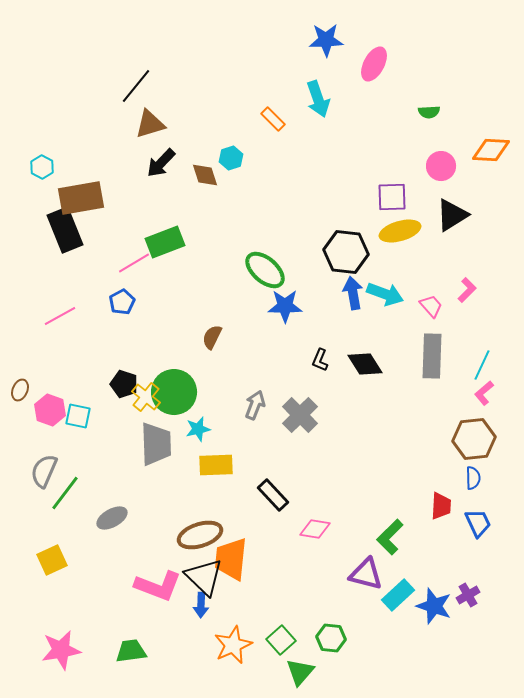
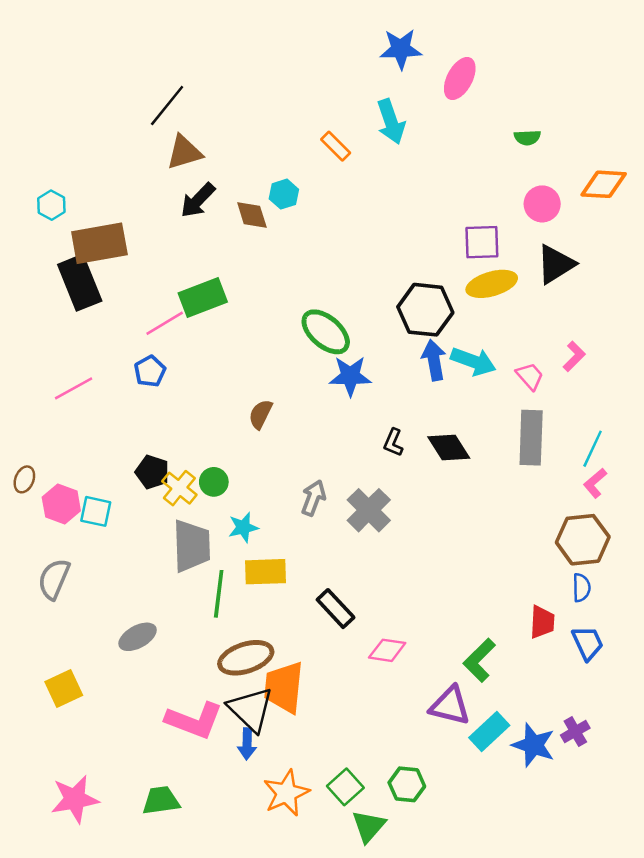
green circle: (174, 392) -> (214, 482), size x0.5
green line: (65, 493) -> (219, 594), moved, turned -30

